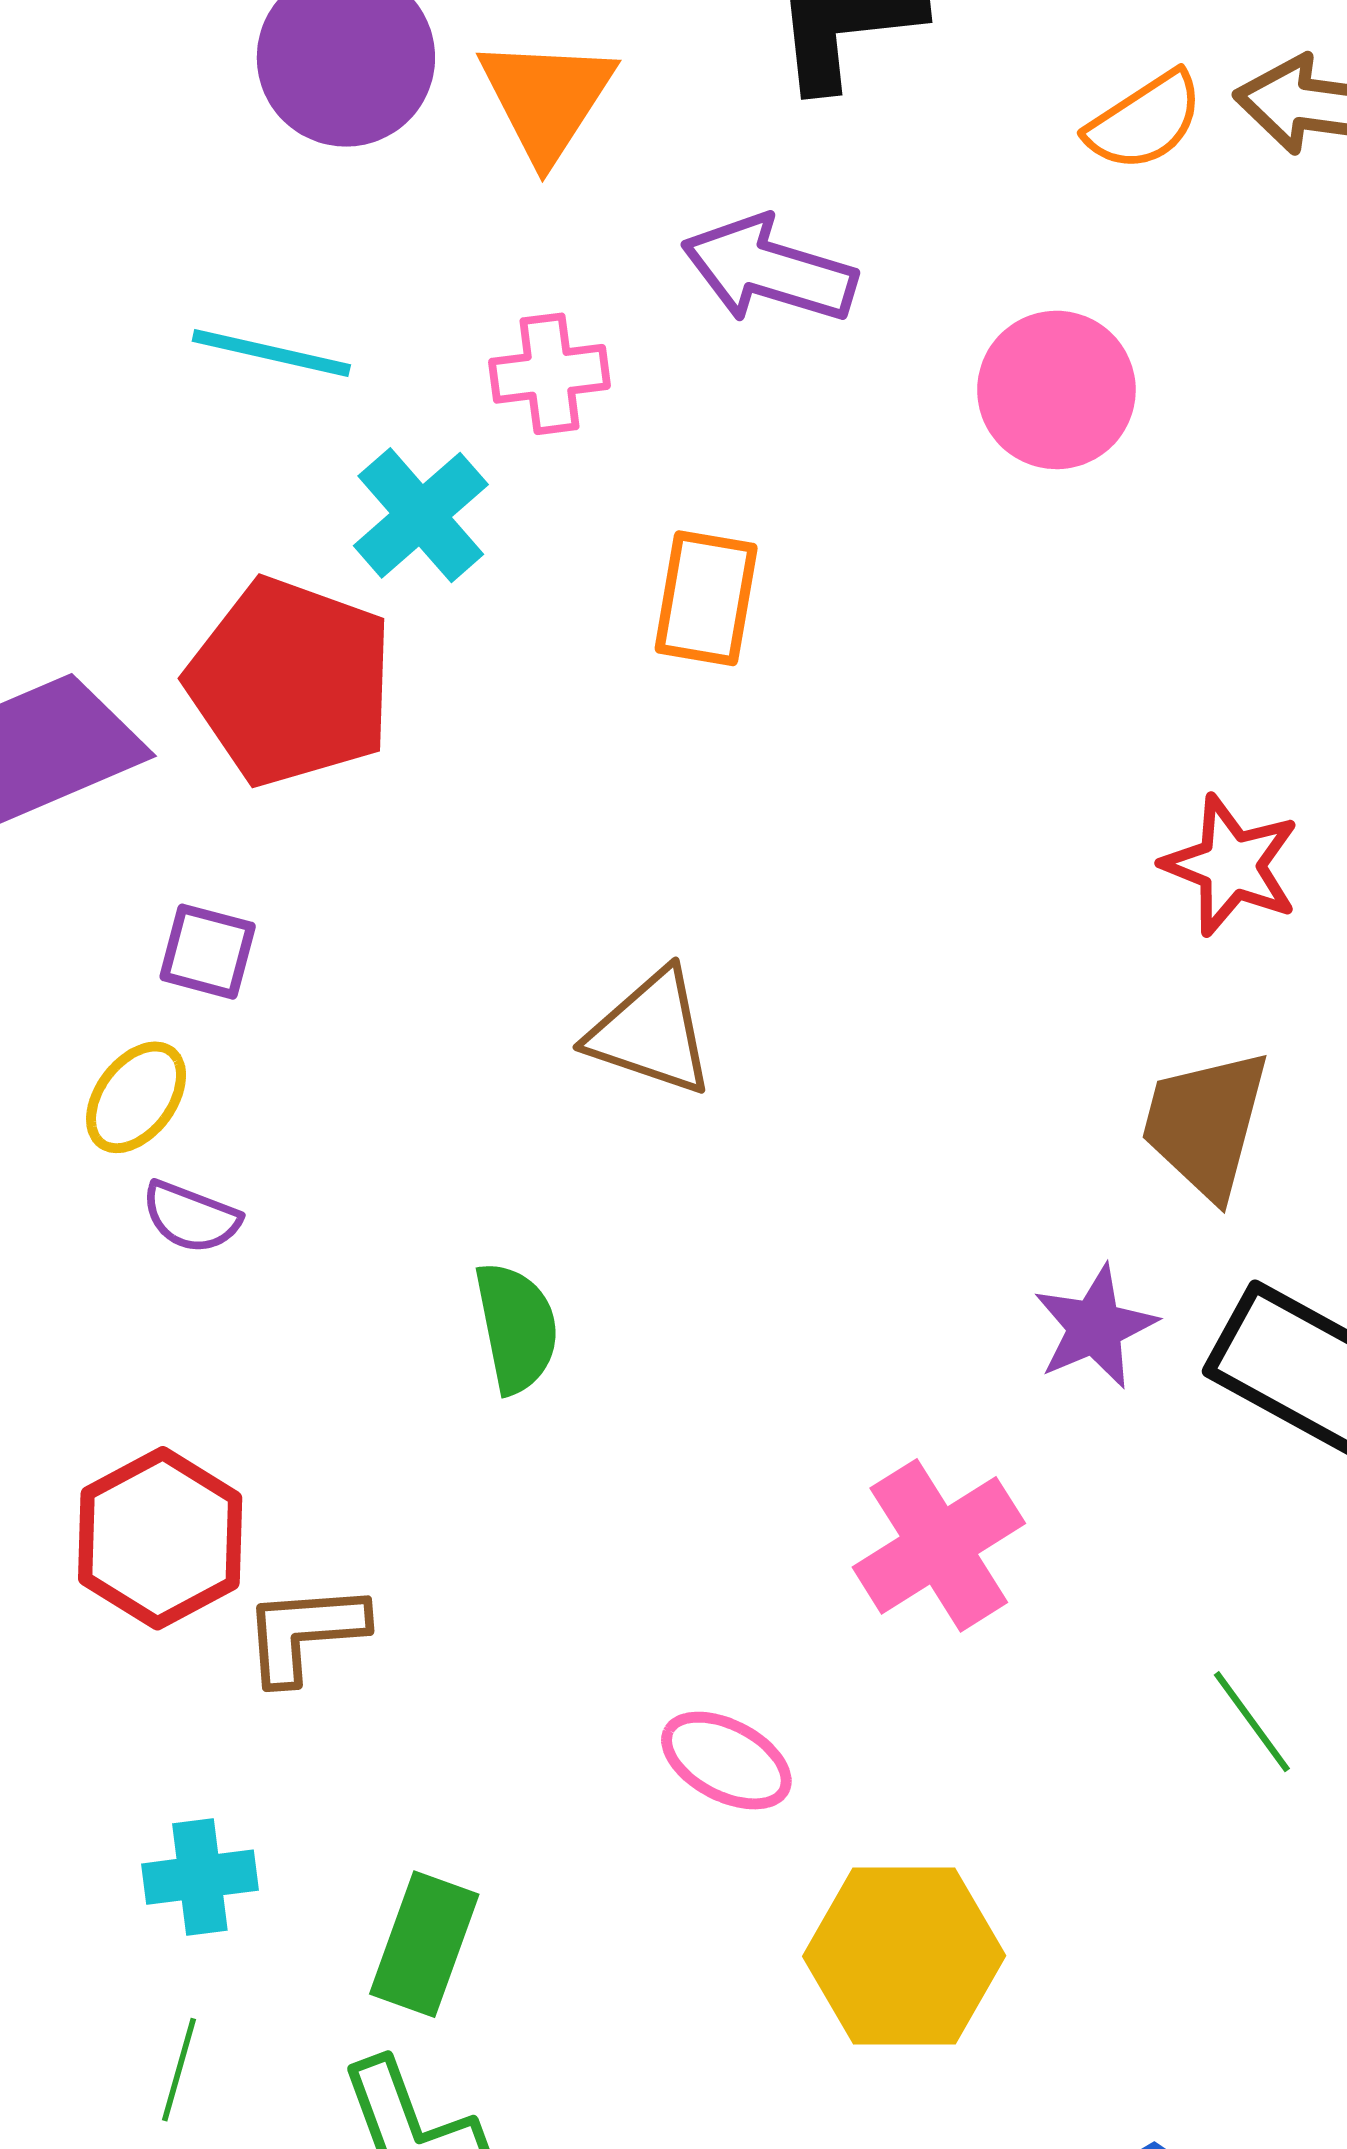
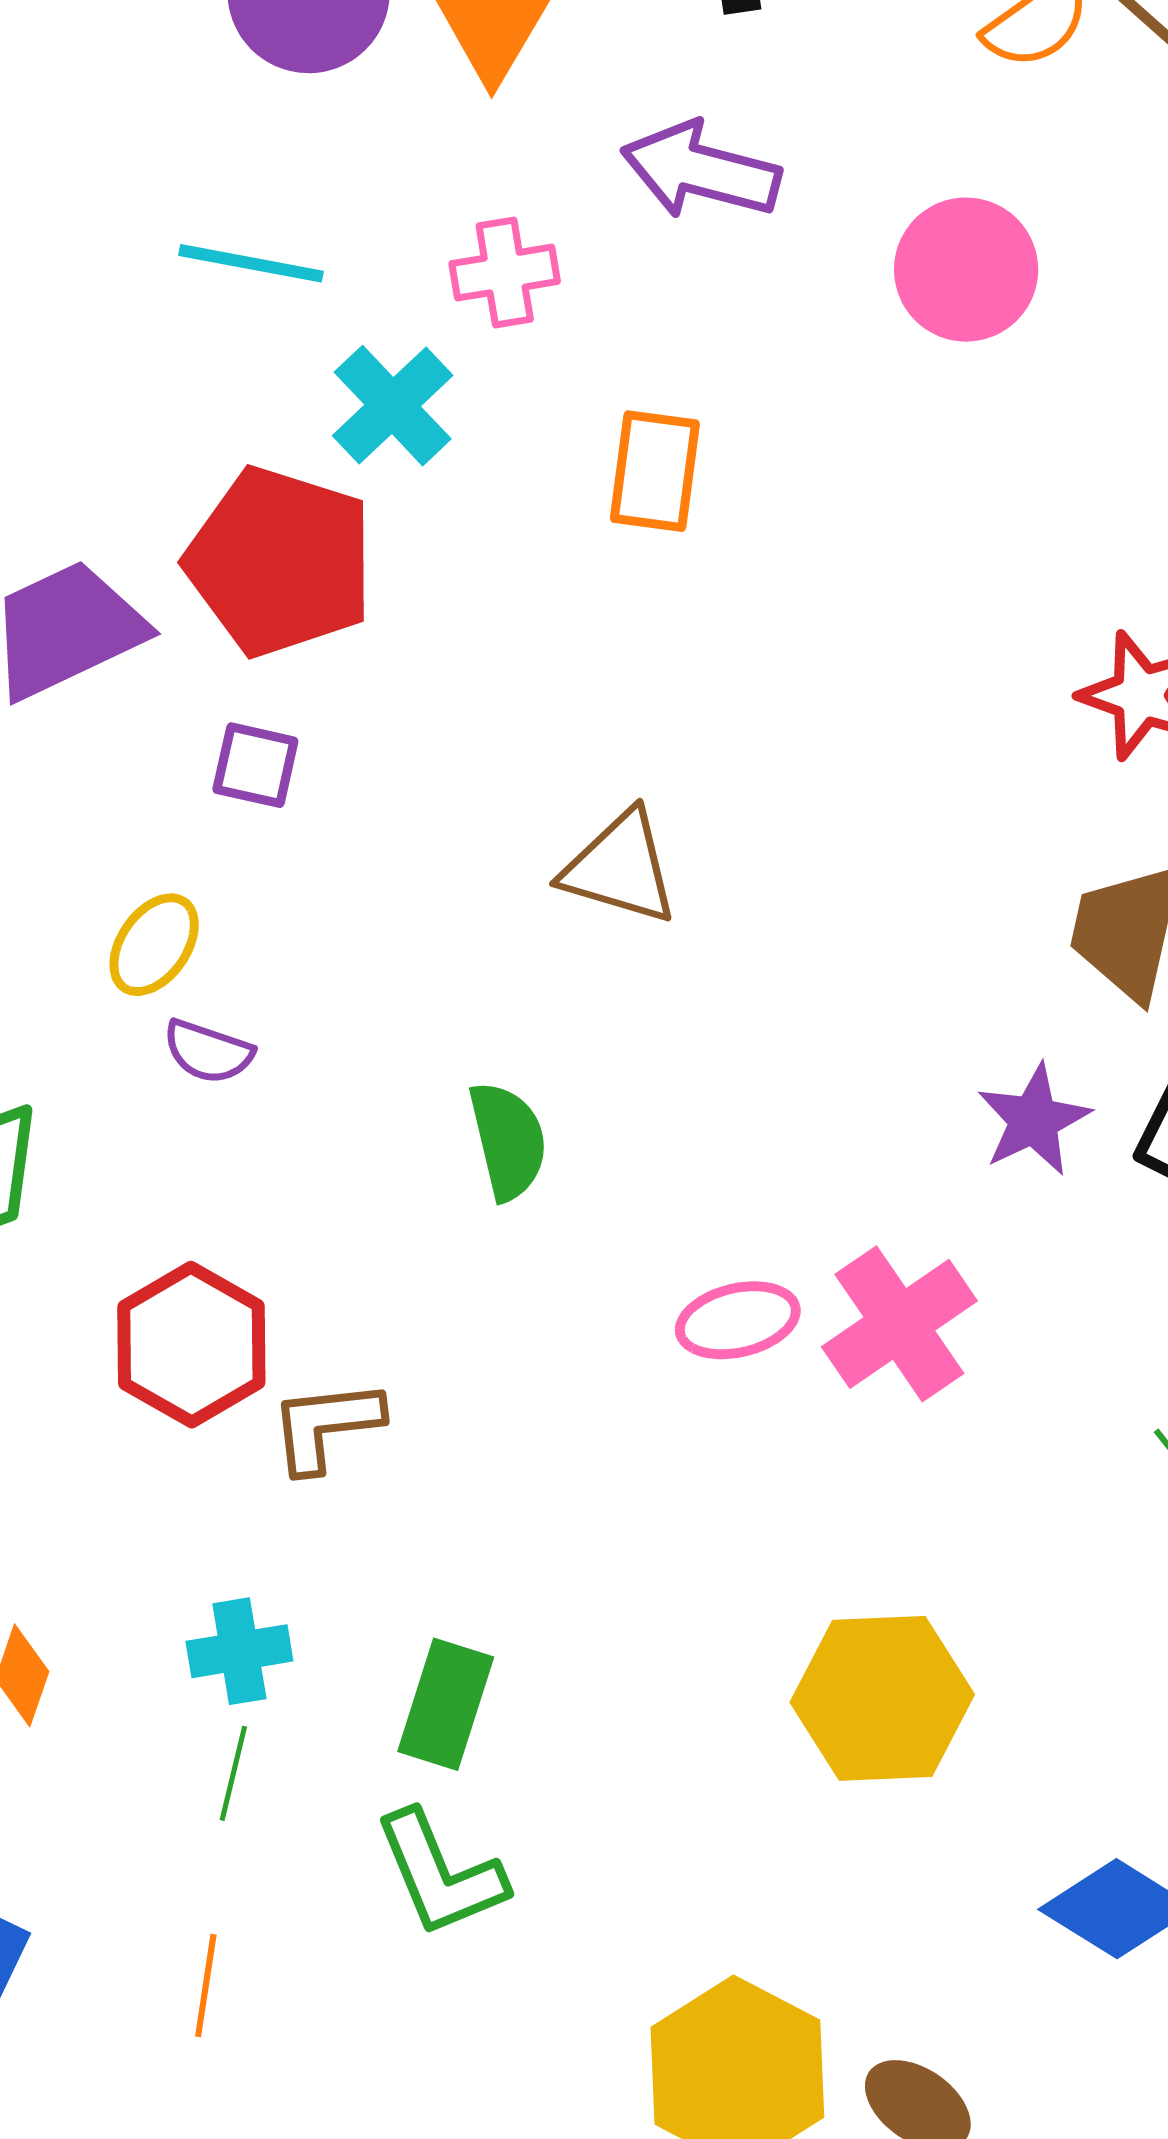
purple square: (208, 952) -> (255, 765), moved
pink ellipse: (726, 1761) -> (738, 1320), moved, turned -39
green line: (179, 2070) -> (233, 1773), moved

